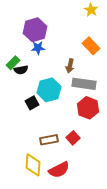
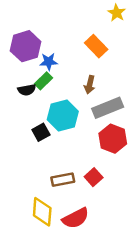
purple hexagon: (35, 30) -> (26, 46), moved
orange rectangle: (91, 46) -> (96, 46), moved
green rectangle: (13, 63) -> (43, 81), moved
gray rectangle: (84, 84) -> (108, 108), turned -30

